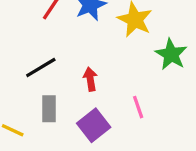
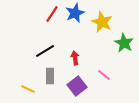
pink line: (138, 107) -> (104, 75), turned -32

